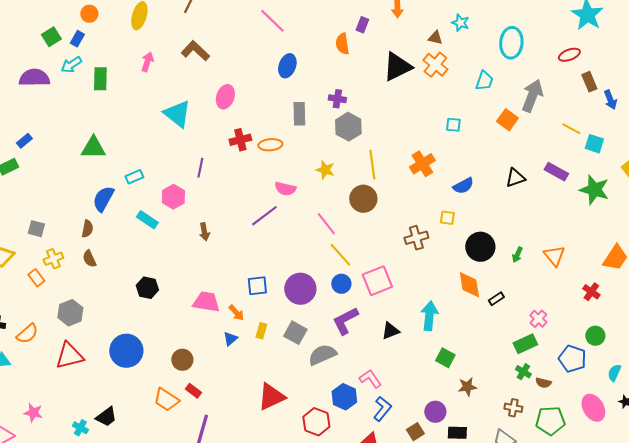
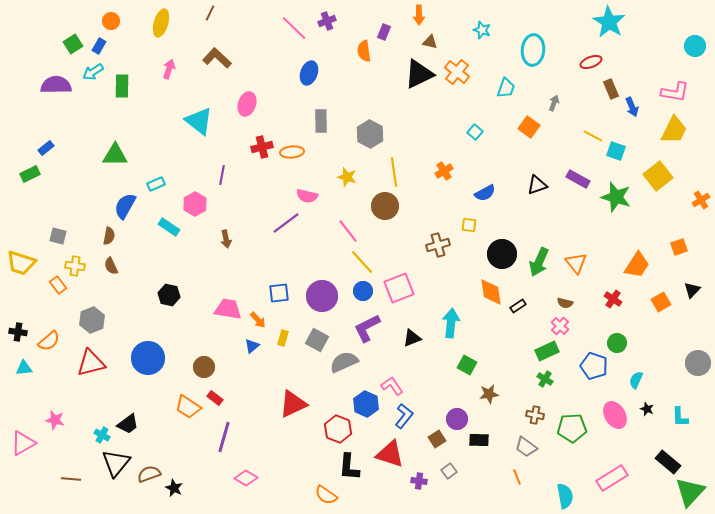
brown triangle: (435, 38) -> (430, 42), moved
gray arrow: (532, 96) -> (554, 103), size x0.5
purple cross: (337, 99) -> (327, 21), moved, turned -30
cyan square: (453, 125) -> (475, 132), turned 35
orange cross: (422, 164) -> (444, 171), size x0.7
green arrow: (517, 255) -> (539, 262), size x1.8
yellow cross: (53, 259) -> (75, 266), turned 30
brown semicircle: (543, 383) -> (565, 303), moved

